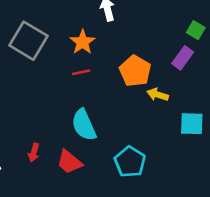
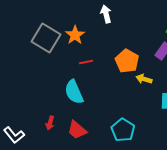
orange star: (83, 42) -> (75, 35), moved
cyan semicircle: (84, 125) -> (74, 92), moved

